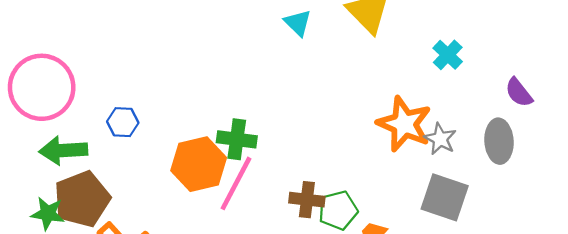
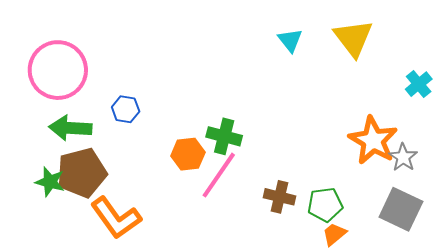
orange hexagon: (199, 164) -> (188, 154), size x0.7
green pentagon: (338, 210) -> (325, 205), moved

